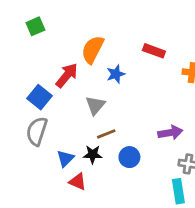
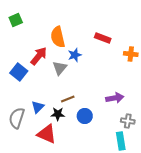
orange semicircle: (93, 49) -> (58, 37), turned -40
gray triangle: (95, 105) -> (60, 68), moved
gray semicircle: (37, 131) -> (17, 118), moved
blue triangle: (65, 158) -> (38, 107), moved
red triangle: (78, 182) -> (47, 134), size x1.5

